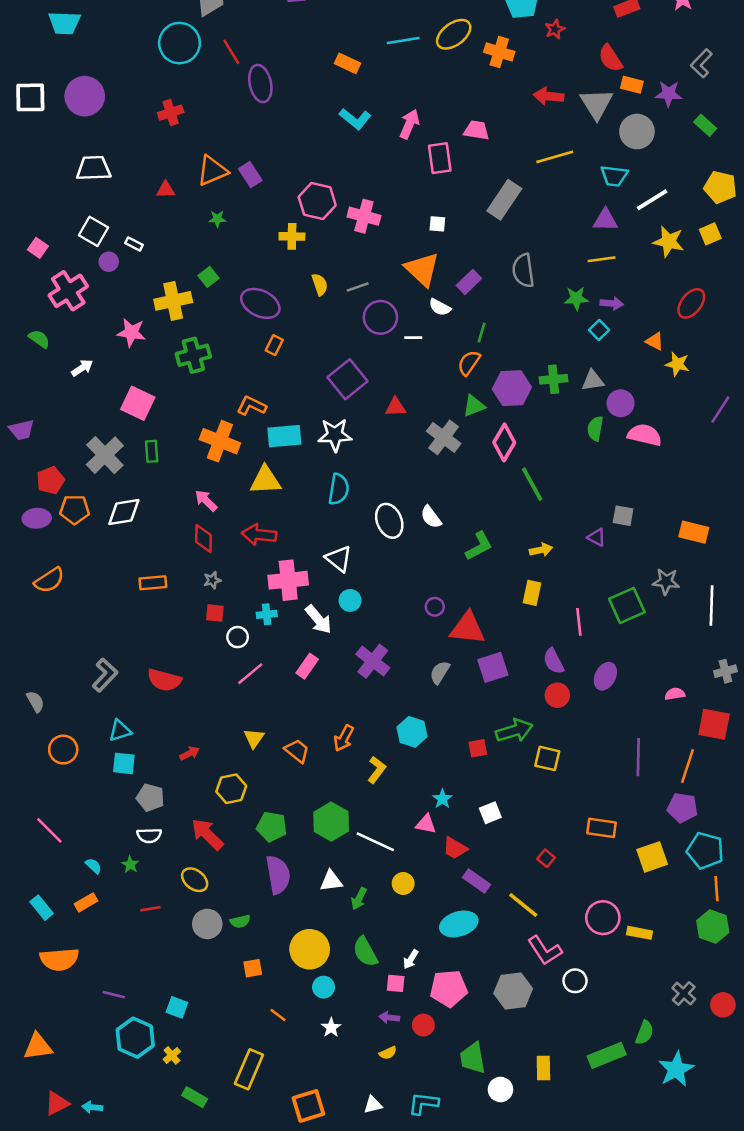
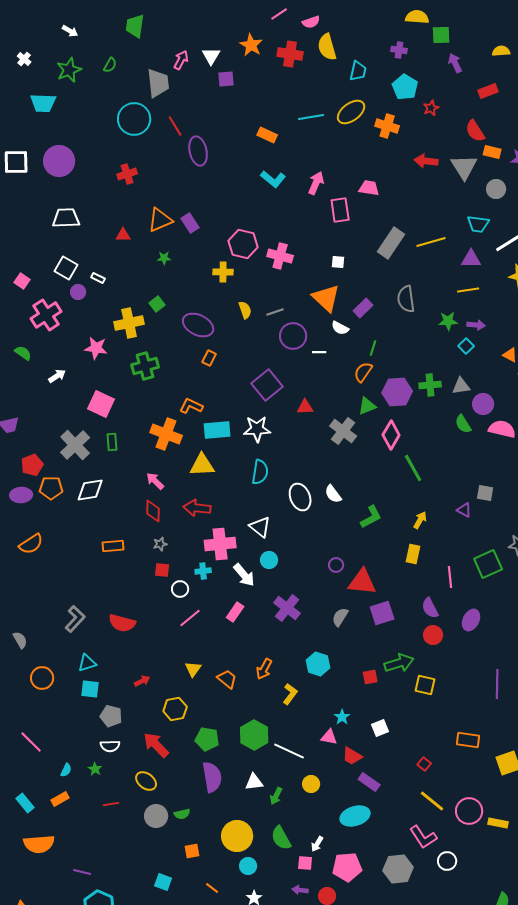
gray circle: (637, 132) -> (496, 189), size x0.7
yellow line: (555, 157) -> (431, 242), moved
green semicircle: (595, 429) -> (463, 424), turned -42
yellow arrow: (541, 550) -> (420, 520), turned -48
cyan semicircle: (94, 866) -> (66, 770), turned 72
yellow line: (523, 905) -> (432, 801), moved
cyan square: (177, 1007) -> (163, 882), moved

